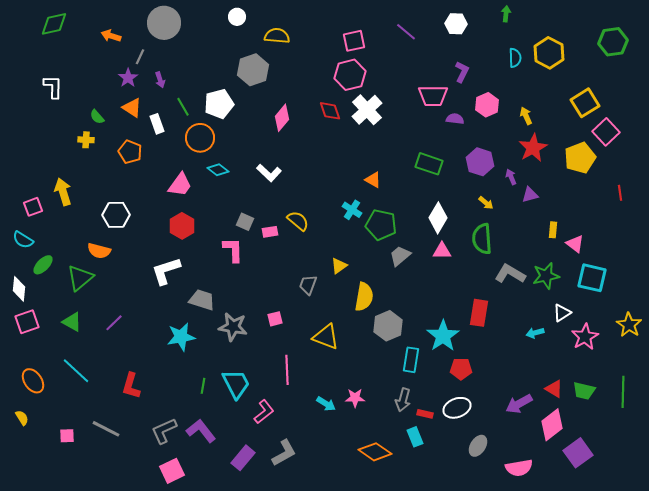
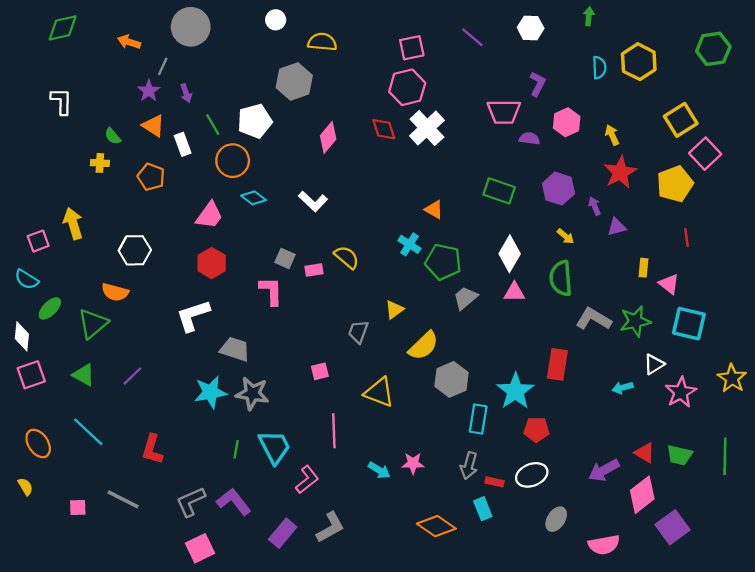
red line: (620, 193) -> (687, 237), moved
yellow semicircle: (364, 297) -> (423, 346), turned 36
gray star: (233, 327) -> (252, 393), moved

